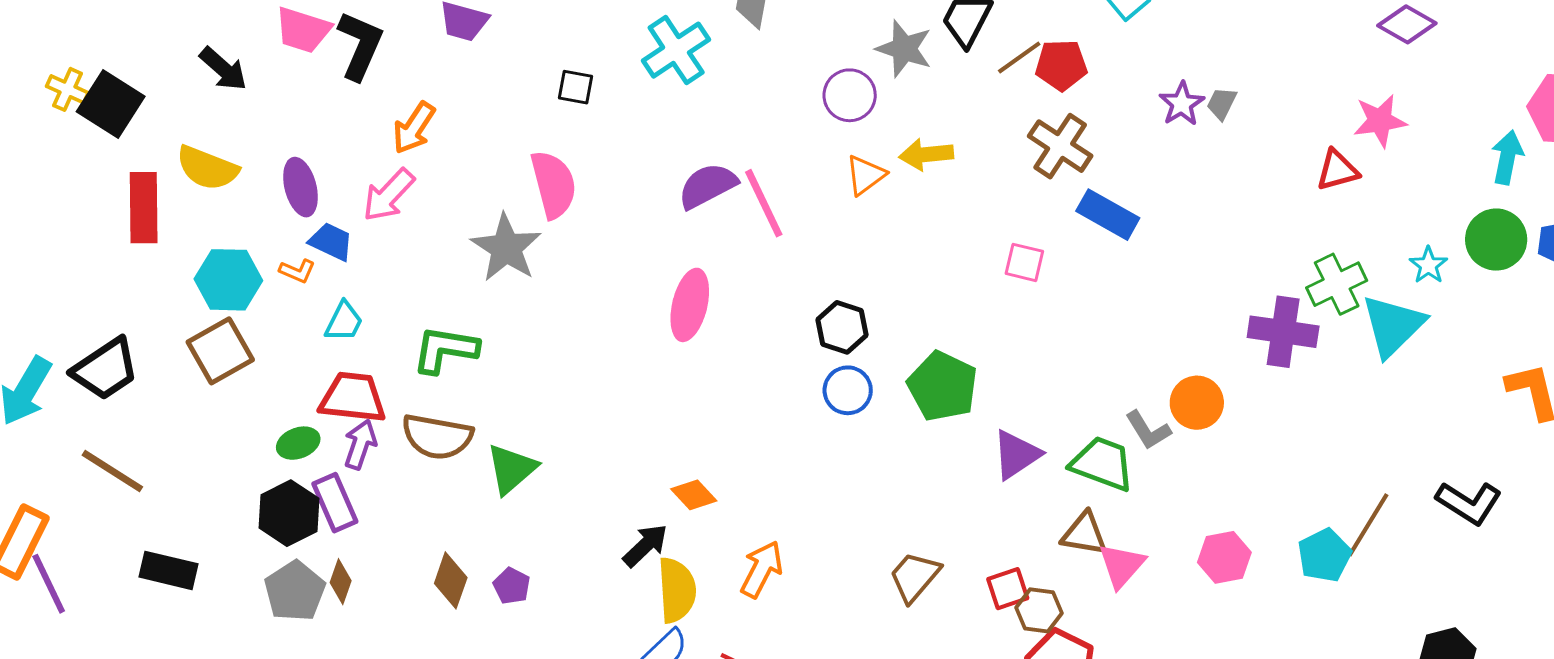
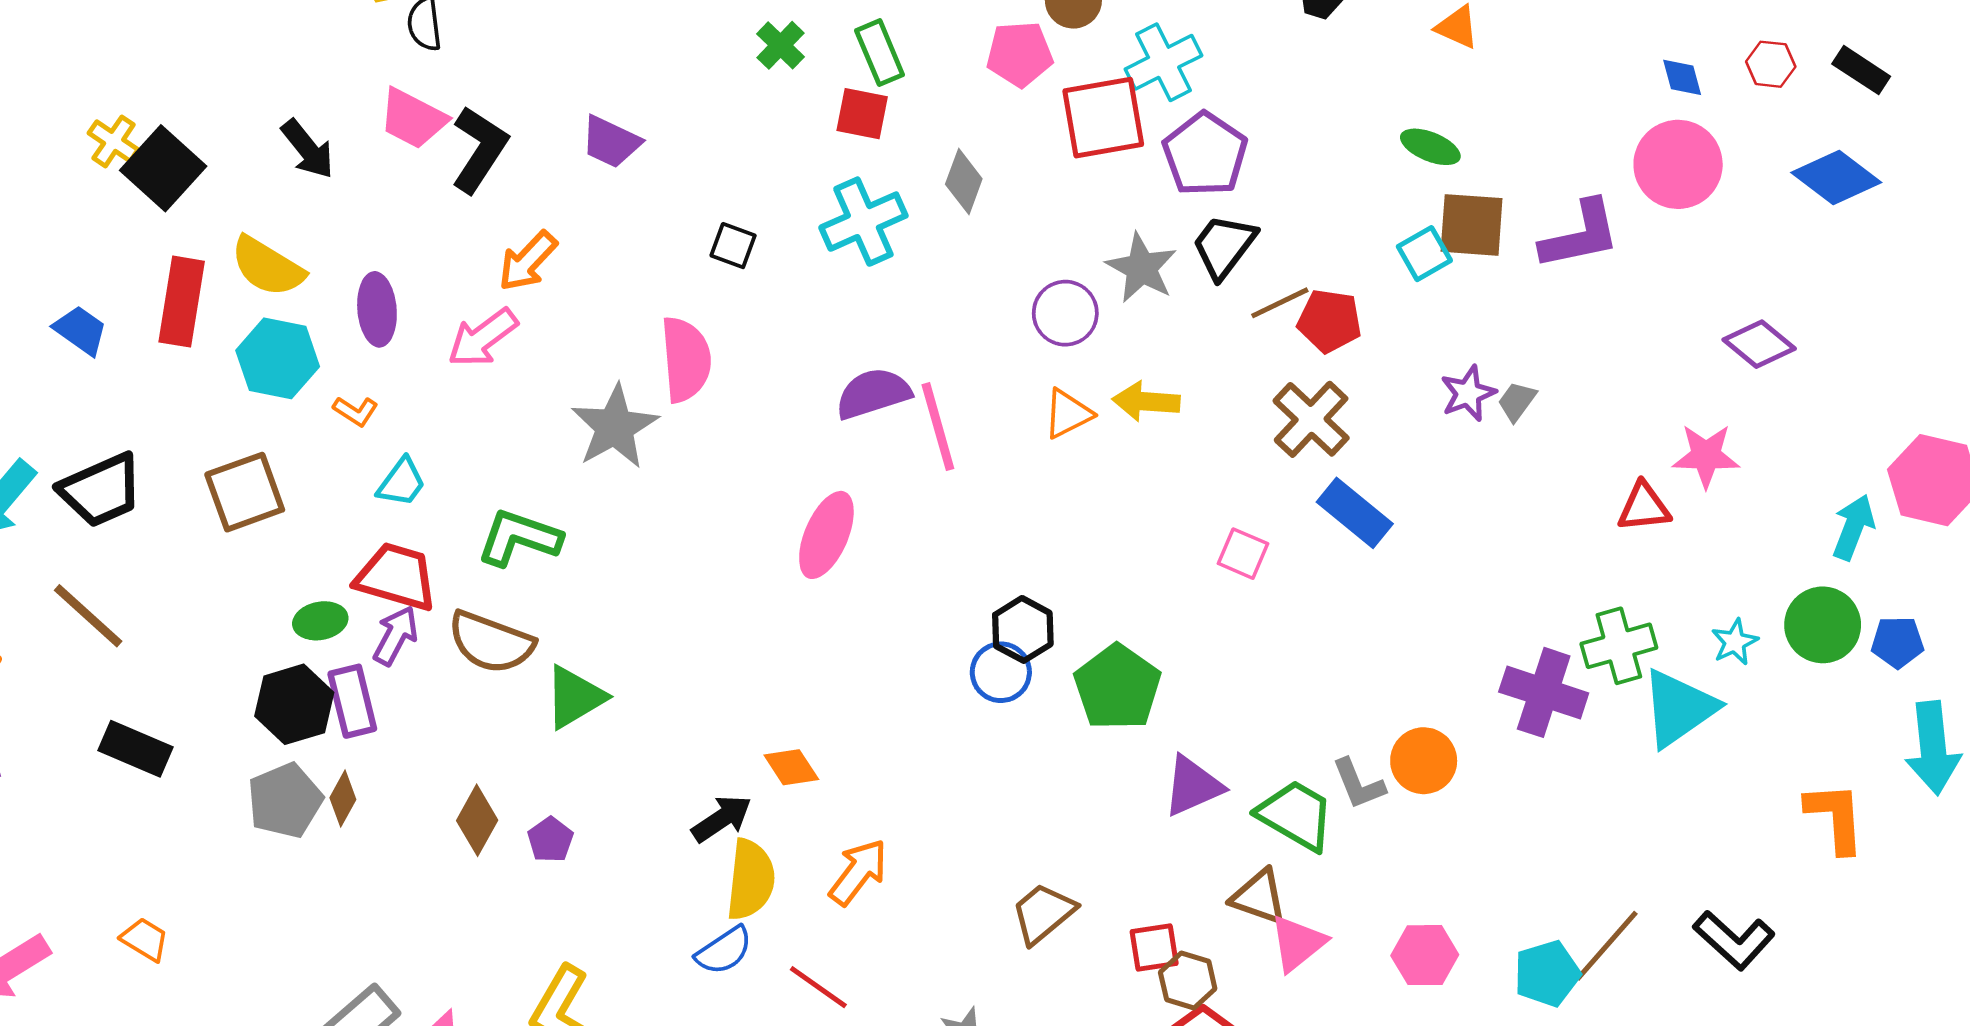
blue trapezoid: (331, 242) -> (81, 330), moved
cyan hexagon: (228, 280) -> (278, 358), moved
black hexagon: (842, 327) -> (1023, 629), moved

